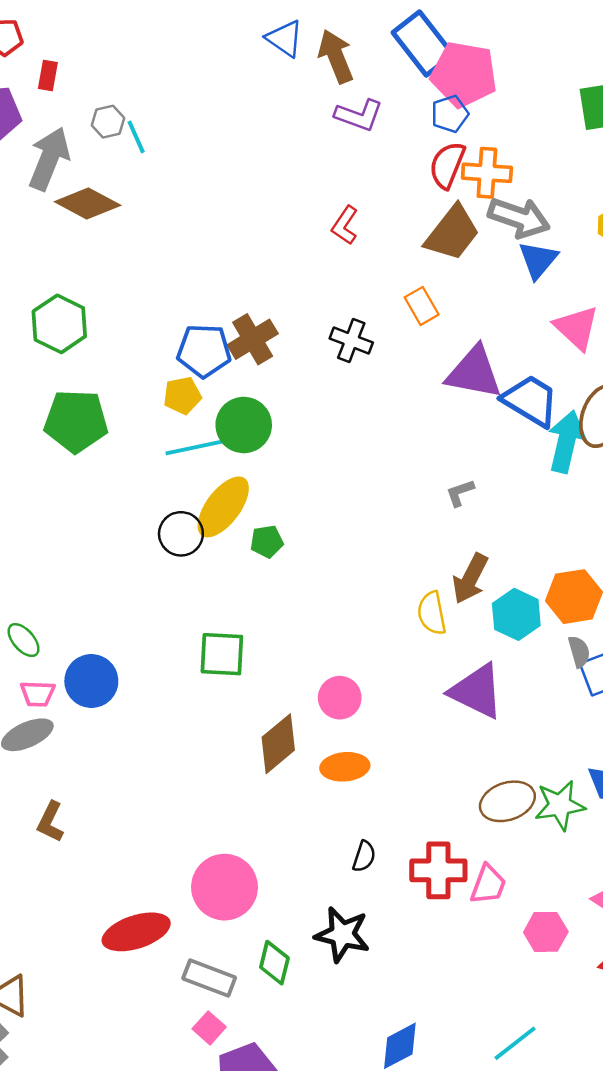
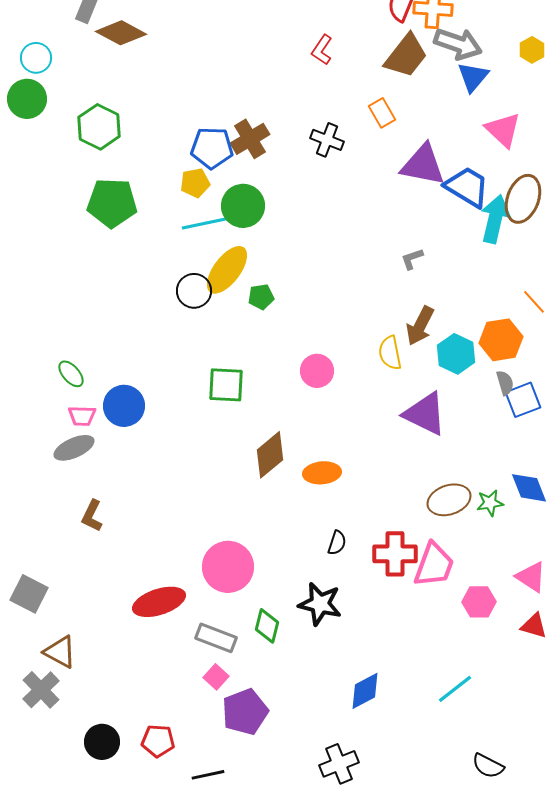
pink circle: (340, 698) -> (317, 371), moved
green star: (560, 805) -> (490, 503), size x0.7
pink trapezoid: (488, 885) -> (434, 565), size x1.4

